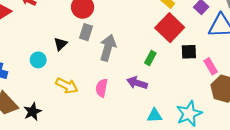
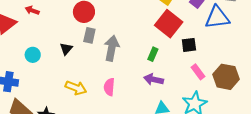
cyan circle: (38, 60) -> (33, 55), moved
pink rectangle: (211, 66) -> (198, 72), moved
purple arrow: (137, 83) -> (154, 79), moved

